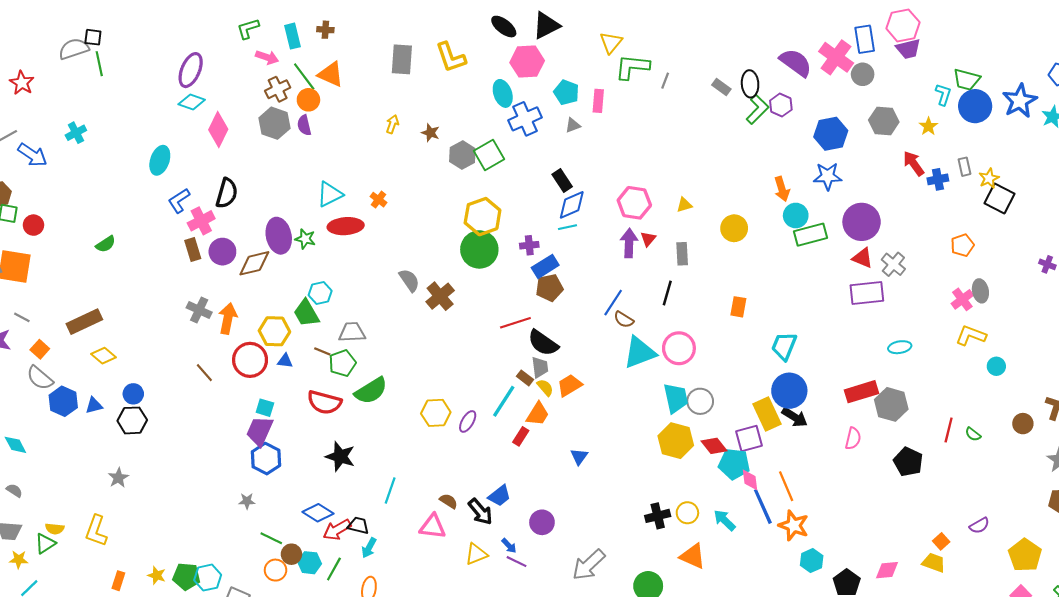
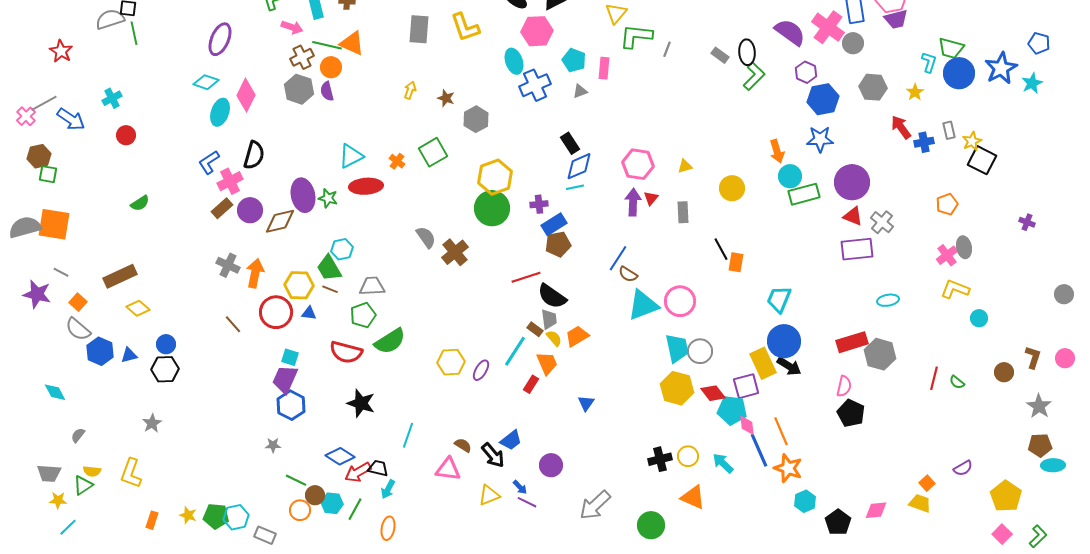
green line: (304, 76) -> (327, 45), turned -40
cyan diamond: (192, 102) -> (206, 82), moved
purple hexagon: (781, 105) -> (806, 72), moved
green square: (489, 155) -> (433, 152), moved
cyan ellipse: (160, 160) -> (220, 112), moved
red circle: (33, 225) -> (126, 135), moved
brown rectangle: (193, 249) -> (222, 208), turned 65
black line: (667, 293) -> (721, 249), moved, turned -45
brown line: (322, 351) -> (330, 289), moved
orange trapezoid: (538, 414) -> (547, 363), turned -55
black pentagon: (908, 462) -> (851, 413), moved
gray semicircle: (14, 490) -> (78, 435), moved, turned -84

